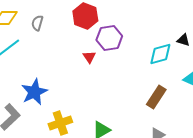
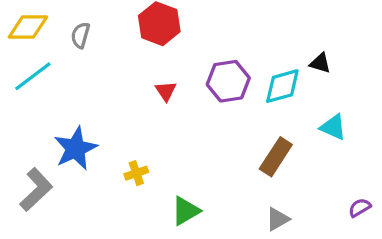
purple hexagon: (109, 38) -> (228, 81), moved
yellow cross: (60, 123) -> (136, 173), moved, size x0.6

